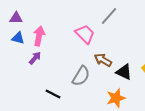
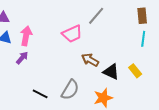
pink trapezoid: (85, 34) -> (72, 34), turned 110
gray semicircle: (81, 76) -> (70, 90), moved

